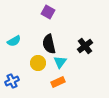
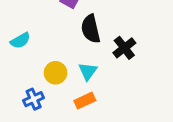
black semicircle: (49, 44) -> (91, 29), moved
blue cross: (12, 81) -> (34, 99), moved

